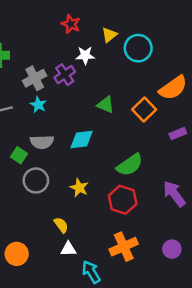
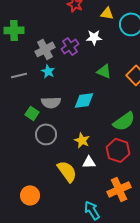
yellow triangle: (109, 35) -> (107, 13), turned 48
white star: (85, 55) -> (94, 37), moved
yellow semicircle: (61, 225) -> (67, 171), size x1.6
white triangle: (68, 249) -> (89, 162), moved

